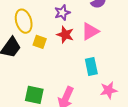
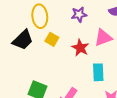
red star: (65, 35) -> (80, 48), moved

